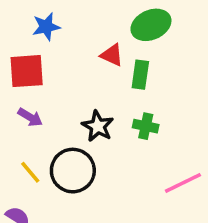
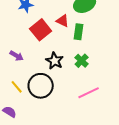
red square: (27, 71) -> (41, 30), moved, turned -35
green cross: (146, 126) -> (82, 61), turned 32
pink line: (183, 183) -> (89, 93), moved

